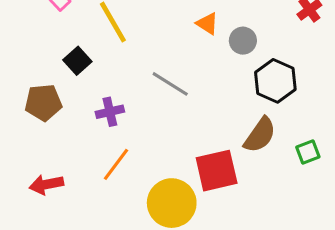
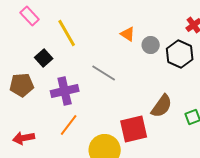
black hexagon: (275, 81) -> (180, 54), moved
purple cross: (110, 112) -> (65, 91), size x1.5

